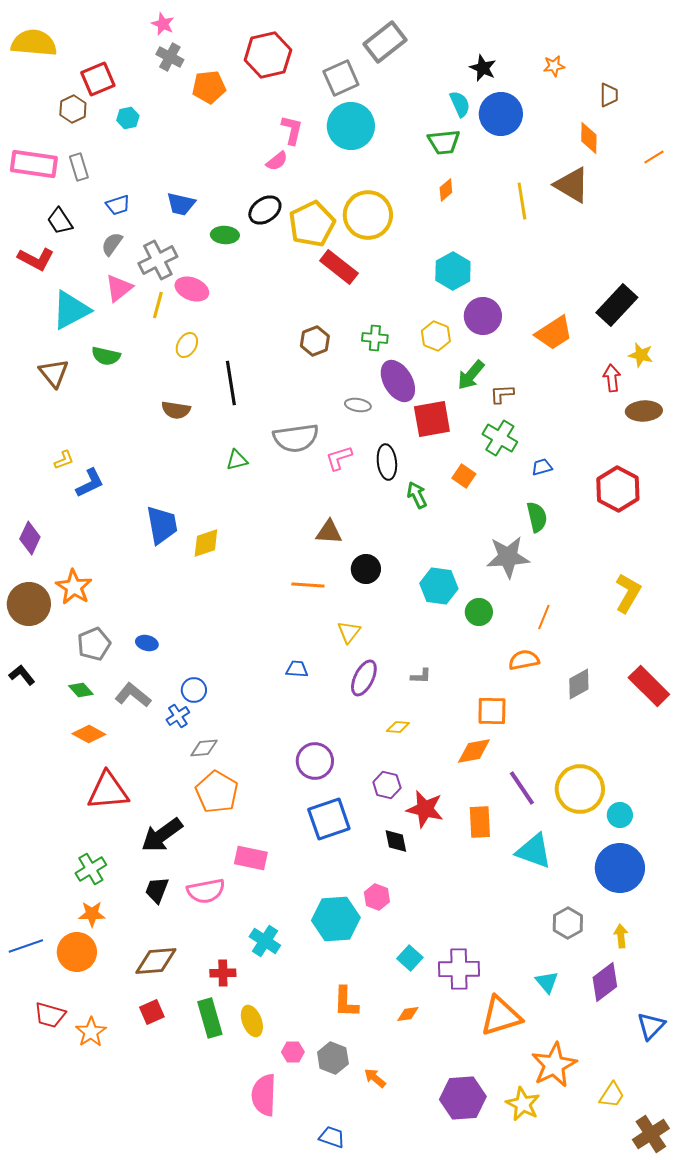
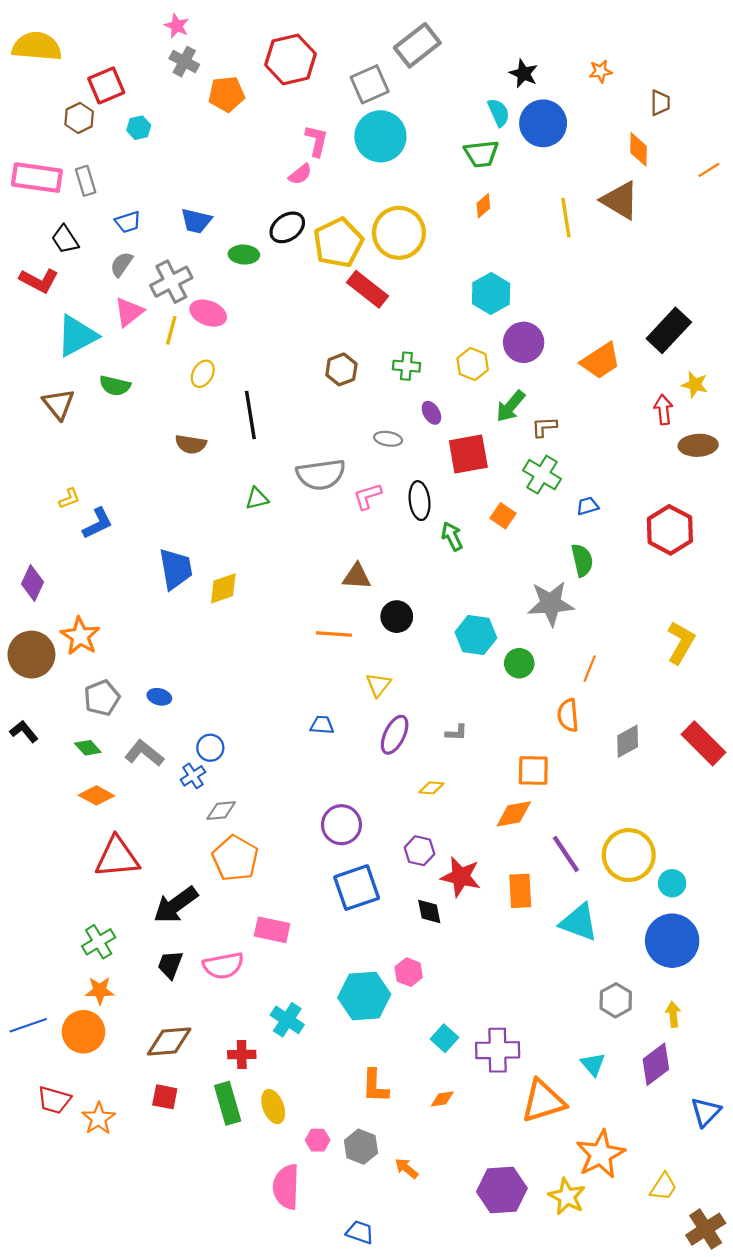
purple ellipse: (398, 381) -> (431, 413), size x0.5
orange semicircle: (524, 660) -> (568, 715), turned -84
red square: (152, 1012) -> (165, 1097), turned 35

